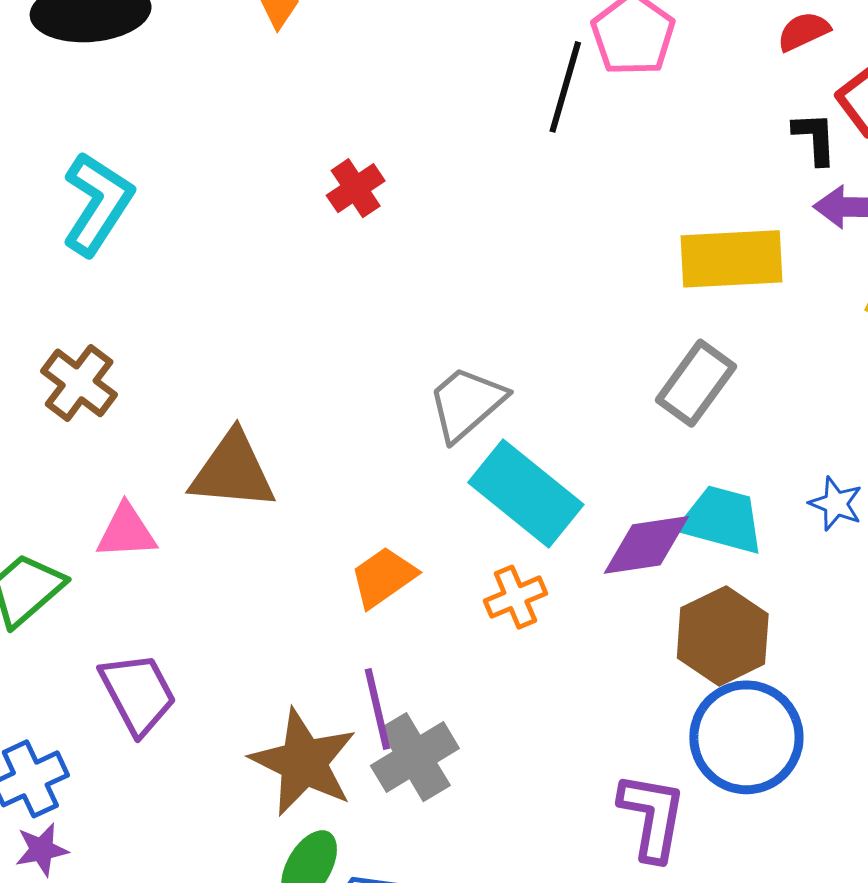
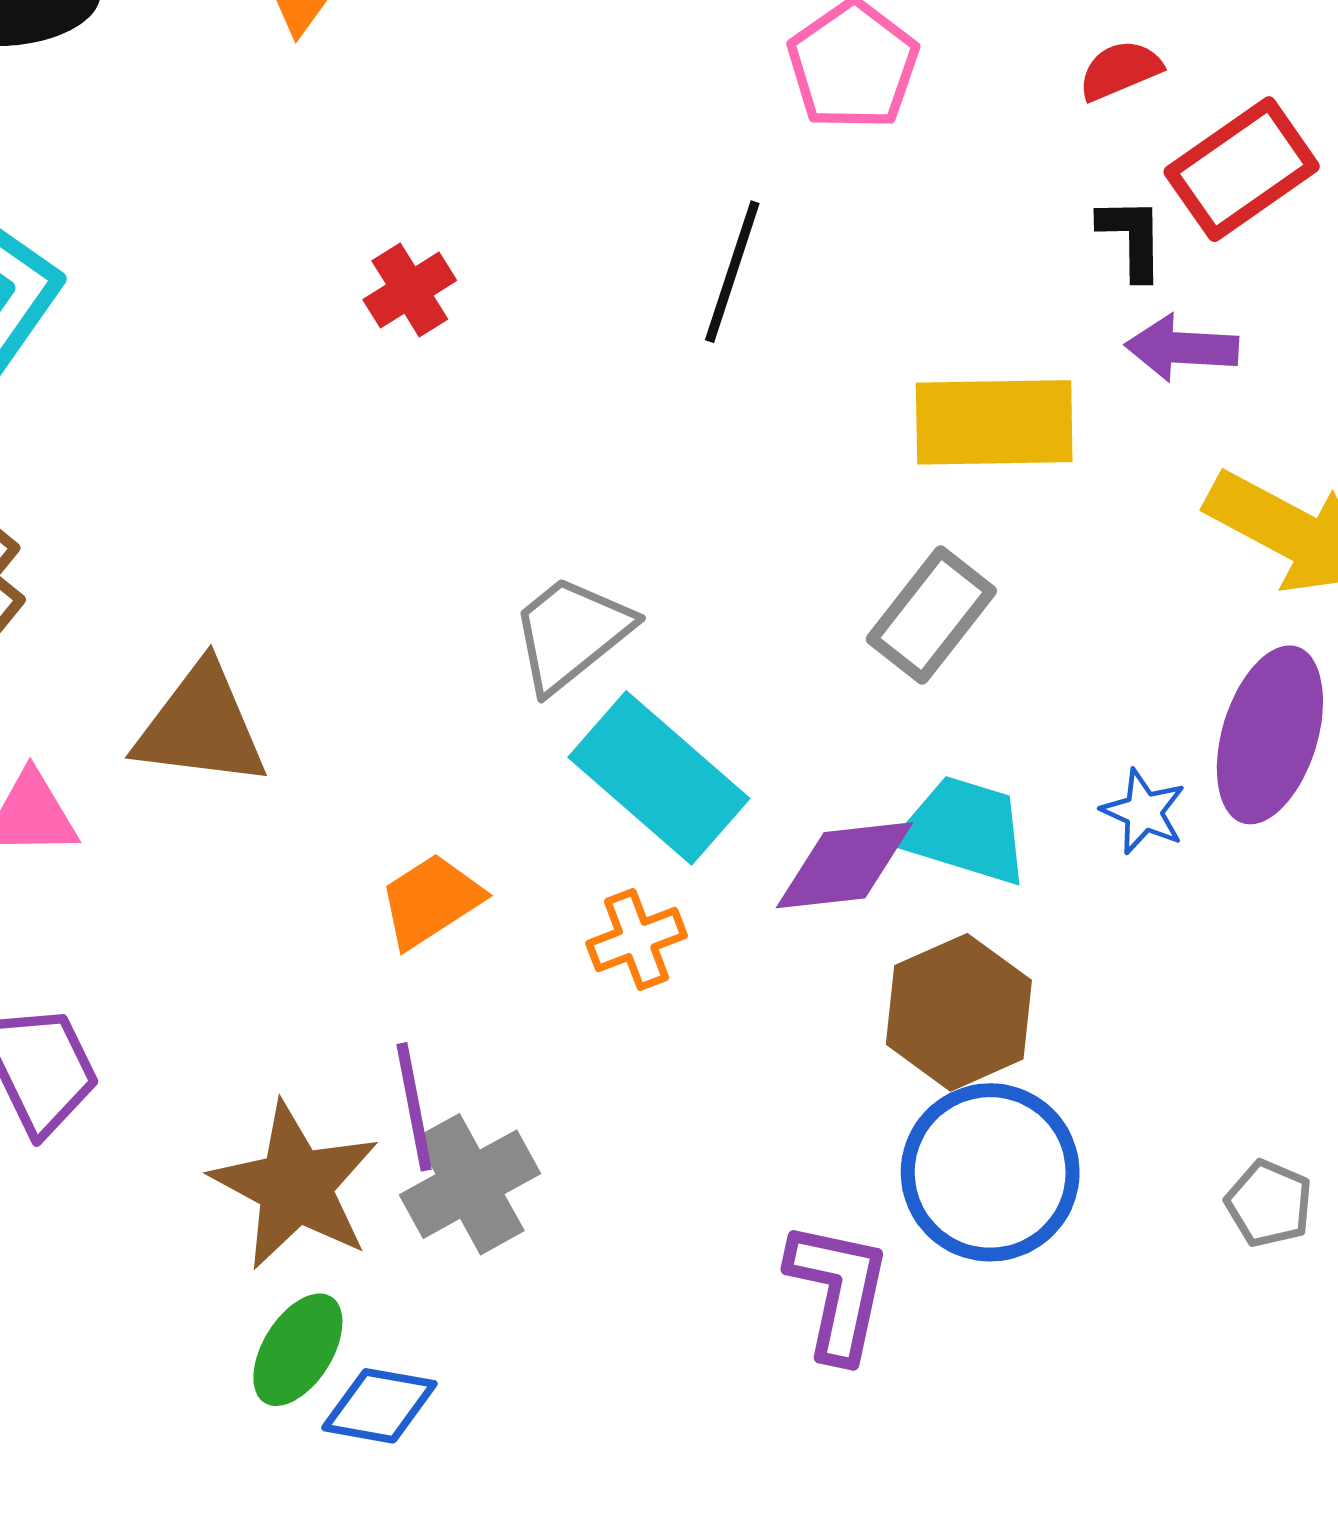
black line: (565, 87) -> (732, 272), moved

